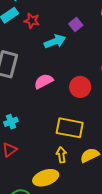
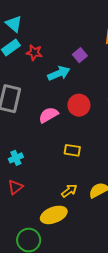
red circle: (80, 87) -> (79, 105), moved
yellow rectangle: (70, 128) -> (72, 150), moved, size x0.6
yellow arrow: (61, 155) -> (69, 191), turned 63

